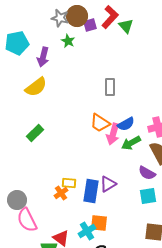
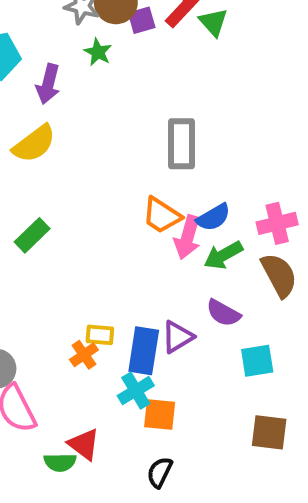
gray rectangle: (110, 87) -> (182, 144), size x1.4
purple semicircle: (147, 173) -> (223, 313), moved
cyan cross: (87, 231) -> (136, 391), moved

